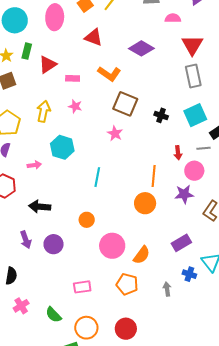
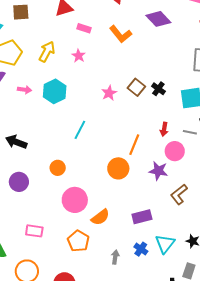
brown square: (125, 104) -> (136, 87), moved, size x0.7
pink arrow: (34, 165) -> (25, 90), moved

